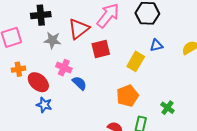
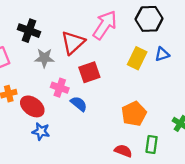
black cross: (41, 15) -> (29, 31), turned 30
red square: (101, 49) -> (89, 72), moved
yellow rectangle: (136, 61) -> (137, 58), moved

